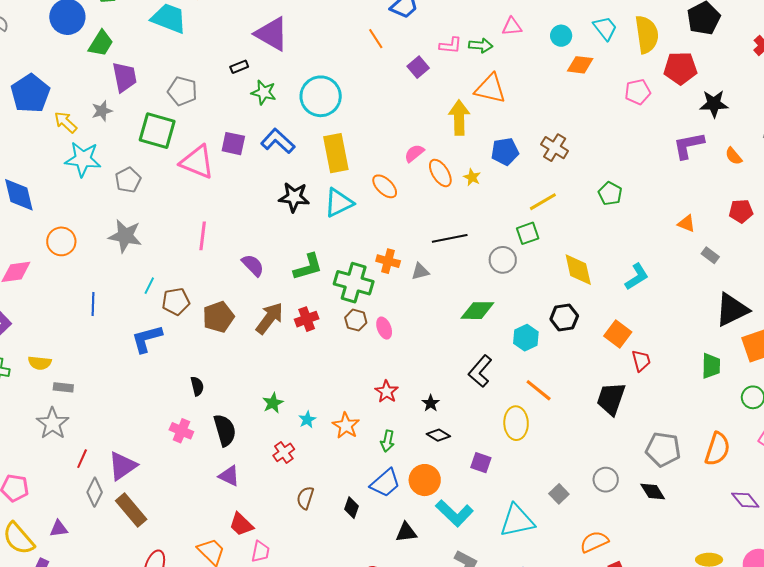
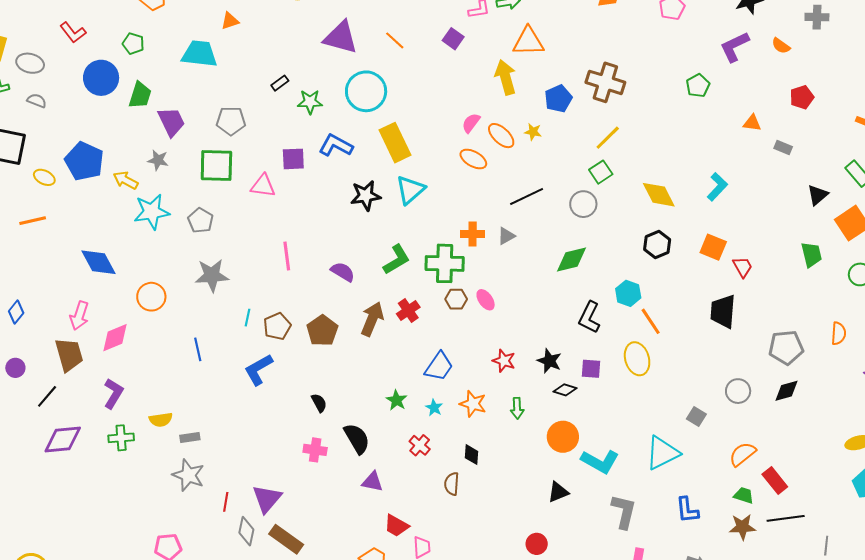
purple triangle: (272, 34) -> (341, 37), moved
orange line: (376, 39) -> (395, 40), moved
gray star: (102, 111) -> (158, 160), turned -30
brown cross: (555, 148) -> (605, 82), size x1.4
pink triangle: (197, 162) -> (263, 186), size x0.7
orange ellipse: (385, 186) -> (473, 159), moved
green pentagon: (610, 194) -> (698, 86), moved, turned 30
black triangle: (732, 310) -> (818, 195), size x0.6
cyan hexagon: (526, 338) -> (628, 293), moved
orange line: (539, 390) -> (651, 321), turned 32
black star: (431, 403) -> (549, 361), size x1.4
orange semicircle: (717, 449) -> (839, 333), size x0.7
purple square: (481, 463) -> (591, 369), moved
blue trapezoid: (385, 483) -> (439, 366), moved
black diamond: (653, 492) -> (787, 391), turned -60
black diamond: (351, 508) -> (472, 455), moved

